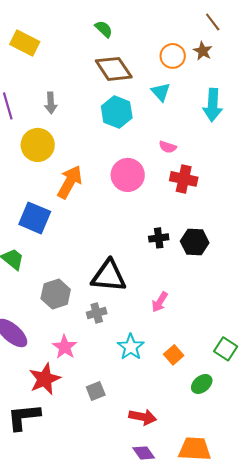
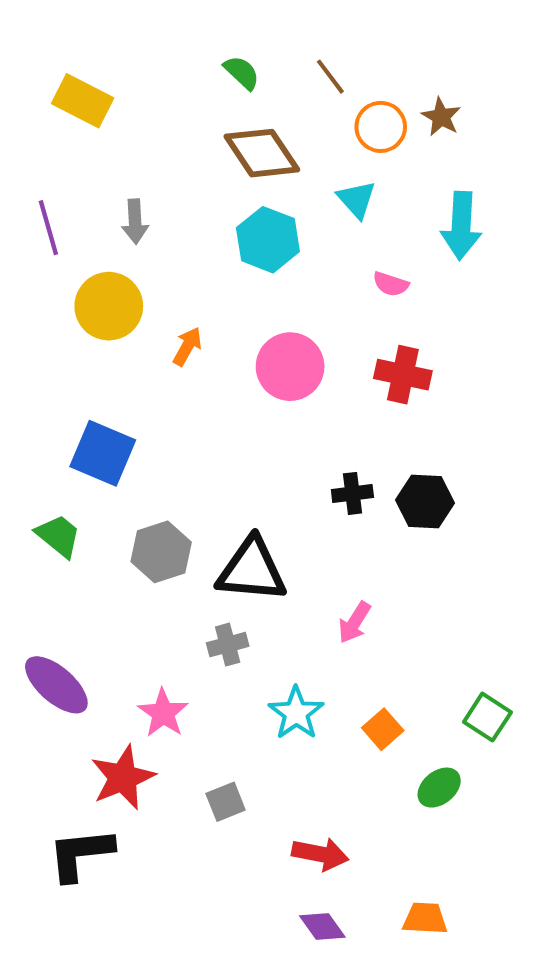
brown line: (213, 22) -> (330, 77), moved
pink semicircle: (168, 147) -> (391, 284), moved
orange arrow: (70, 182) -> (187, 346), moved, size x0.6
gray hexagon: (56, 294) -> (161, 552), moved
orange trapezoid: (195, 449) -> (425, 918), size x0.7

